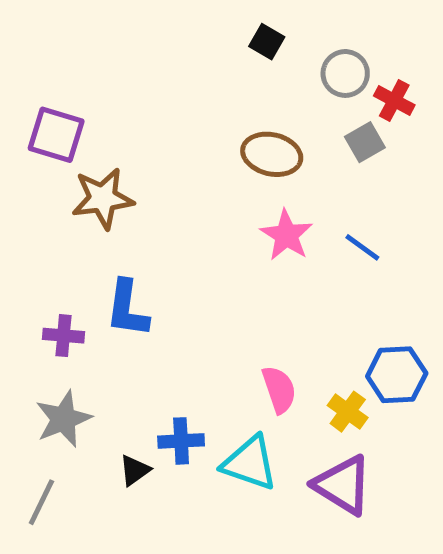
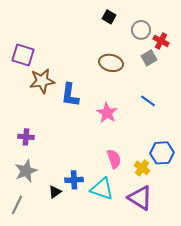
pink star: (286, 235) -> (107, 113), moved
blue L-shape: (127, 309) -> (70, 95), moved

